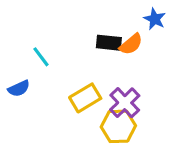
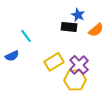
blue star: (155, 19) -> (78, 15), moved
orange semicircle: (131, 44) -> (96, 30), moved

